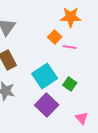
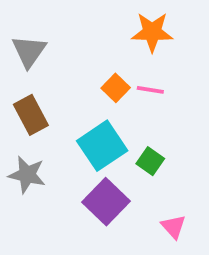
orange square: (55, 37) -> (116, 88), moved

